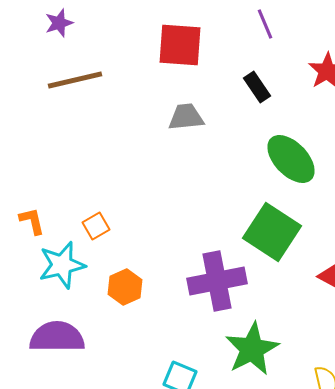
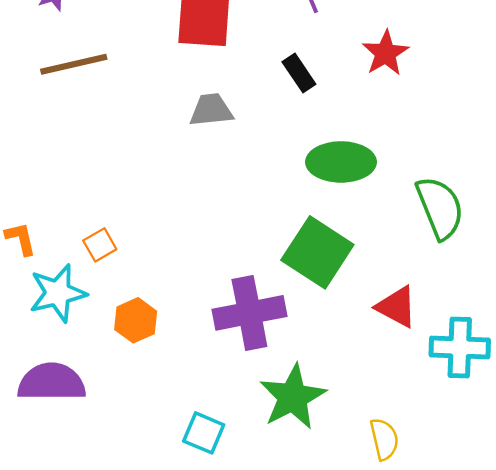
green ellipse: (291, 159) -> (341, 162), turned -46

